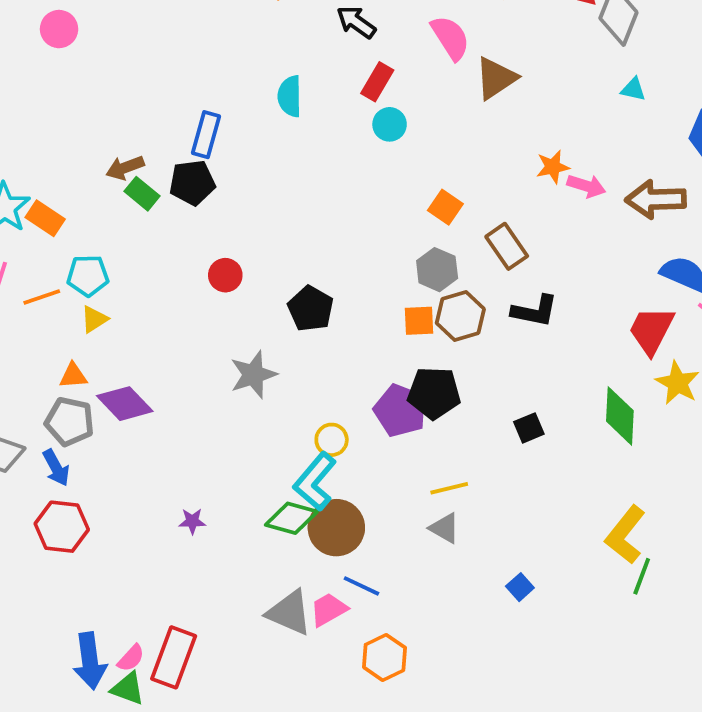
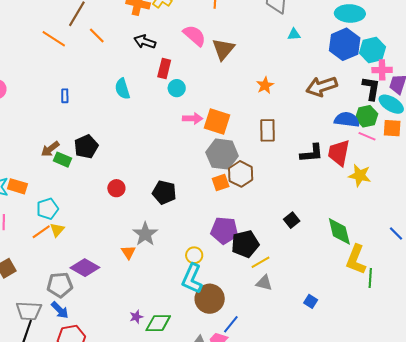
blue rectangle: (206, 135) -> (65, 96), moved, size x0.6
pink arrow: (586, 186) -> (193, 118), moved
orange square: (445, 207) -> (217, 121), size x1.5
brown rectangle: (507, 246) -> (268, 130), moved, turned 50
gray hexagon: (437, 270) -> (222, 154), size x1.4
orange line: (42, 297) -> (41, 232), moved
black L-shape: (535, 311) -> (312, 153), moved
orange triangle: (73, 376) -> (128, 252), moved, turned -42
black pentagon: (434, 393) -> (245, 244), moved
green diamond: (620, 416) -> (339, 231), moved
green diamond: (291, 518) -> (158, 323), moved
blue line: (361, 586) -> (231, 324), turned -60

